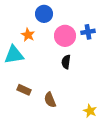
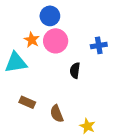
blue cross: (88, 32) -> (99, 45), moved
pink circle: (65, 36) -> (56, 41), moved
yellow star: (90, 111) -> (87, 126), moved

